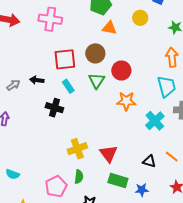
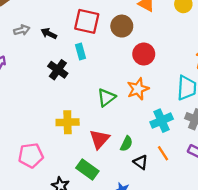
green triangle: (97, 81) -> (106, 97), moved
orange star: (126, 101) -> (138, 89), turned 30
orange line: (172, 157) -> (163, 153), moved
green semicircle: (79, 177) -> (126, 144), moved
green rectangle: (118, 180) -> (87, 169), moved

